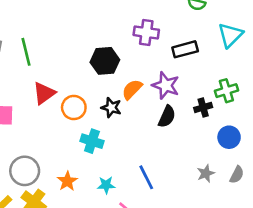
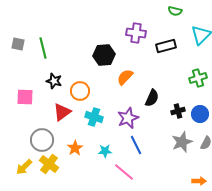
purple star: (166, 85) -> (128, 118), moved, turned 30
red triangle: (44, 93) -> (62, 112), moved
black star: (111, 107) -> (54, 81), moved
black cross: (203, 107) -> (178, 111), moved
gray star: (206, 173) -> (182, 142), size x1.5

